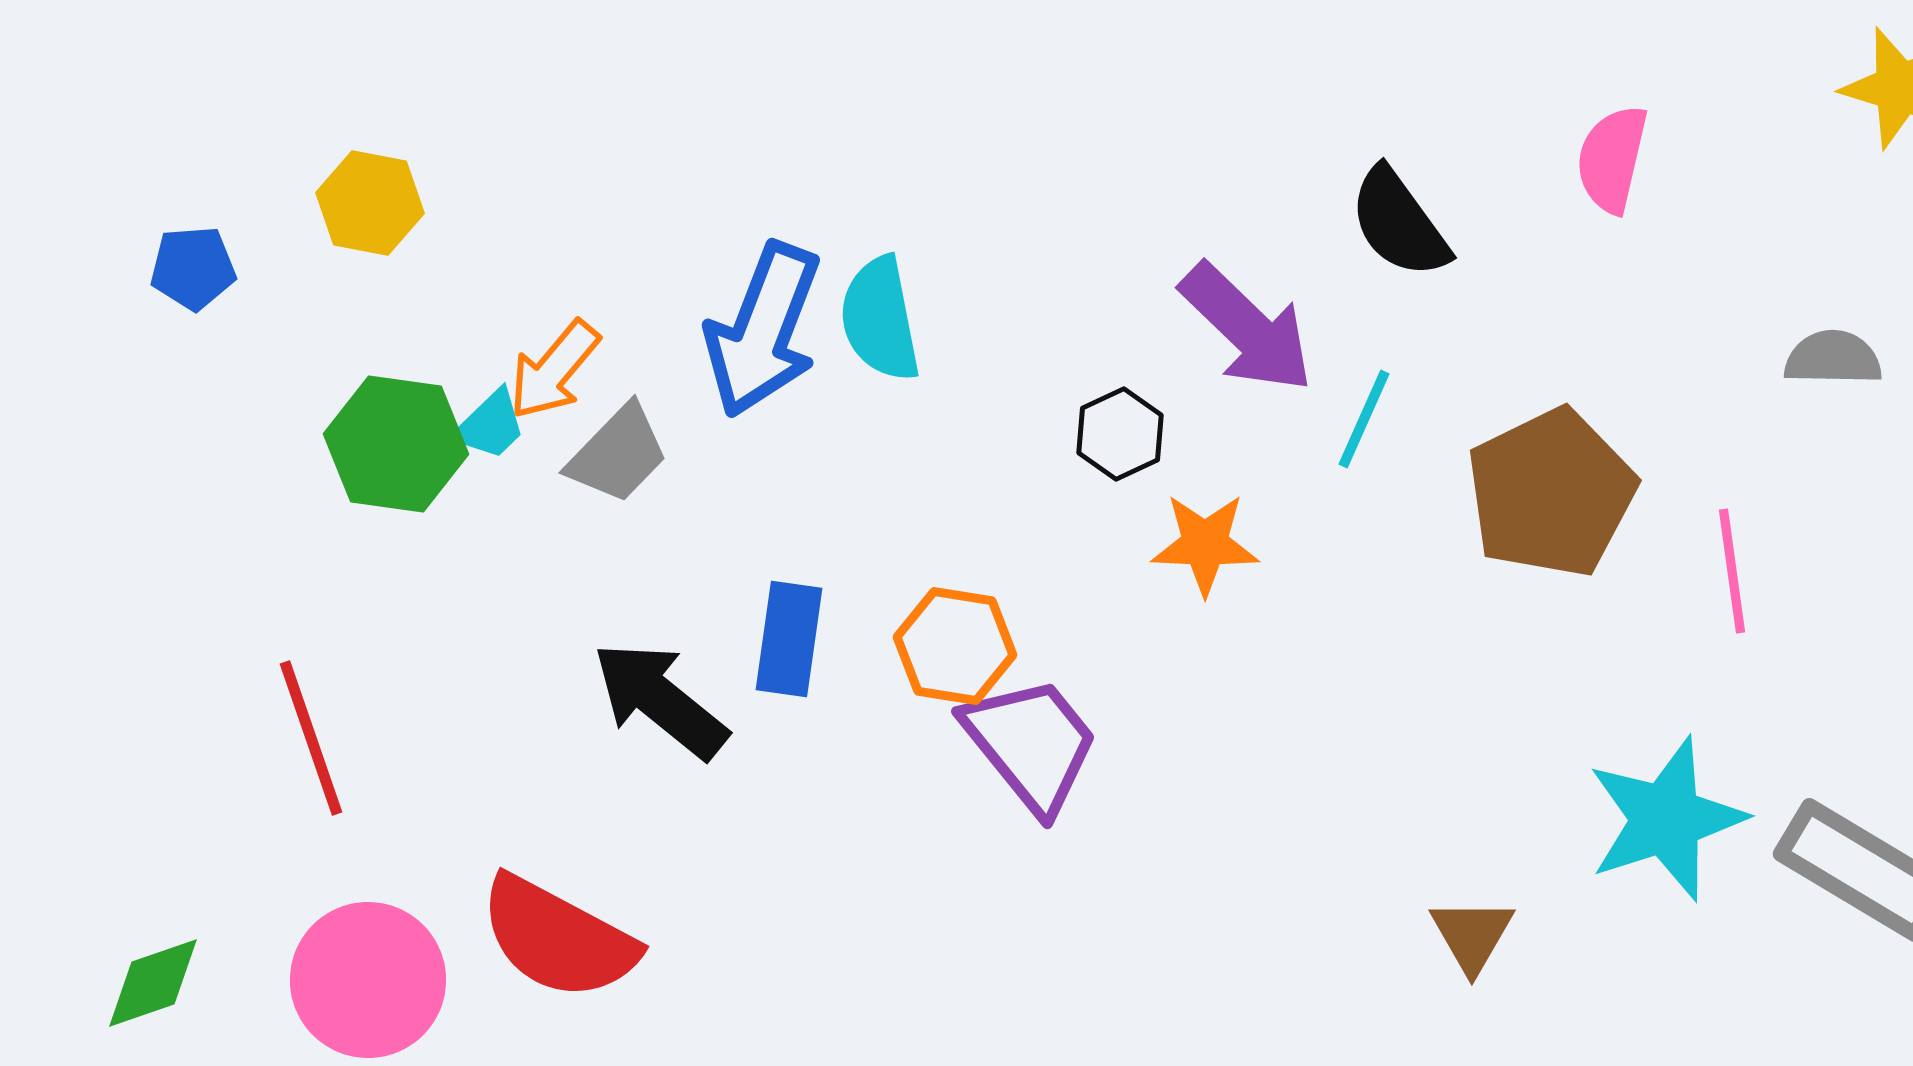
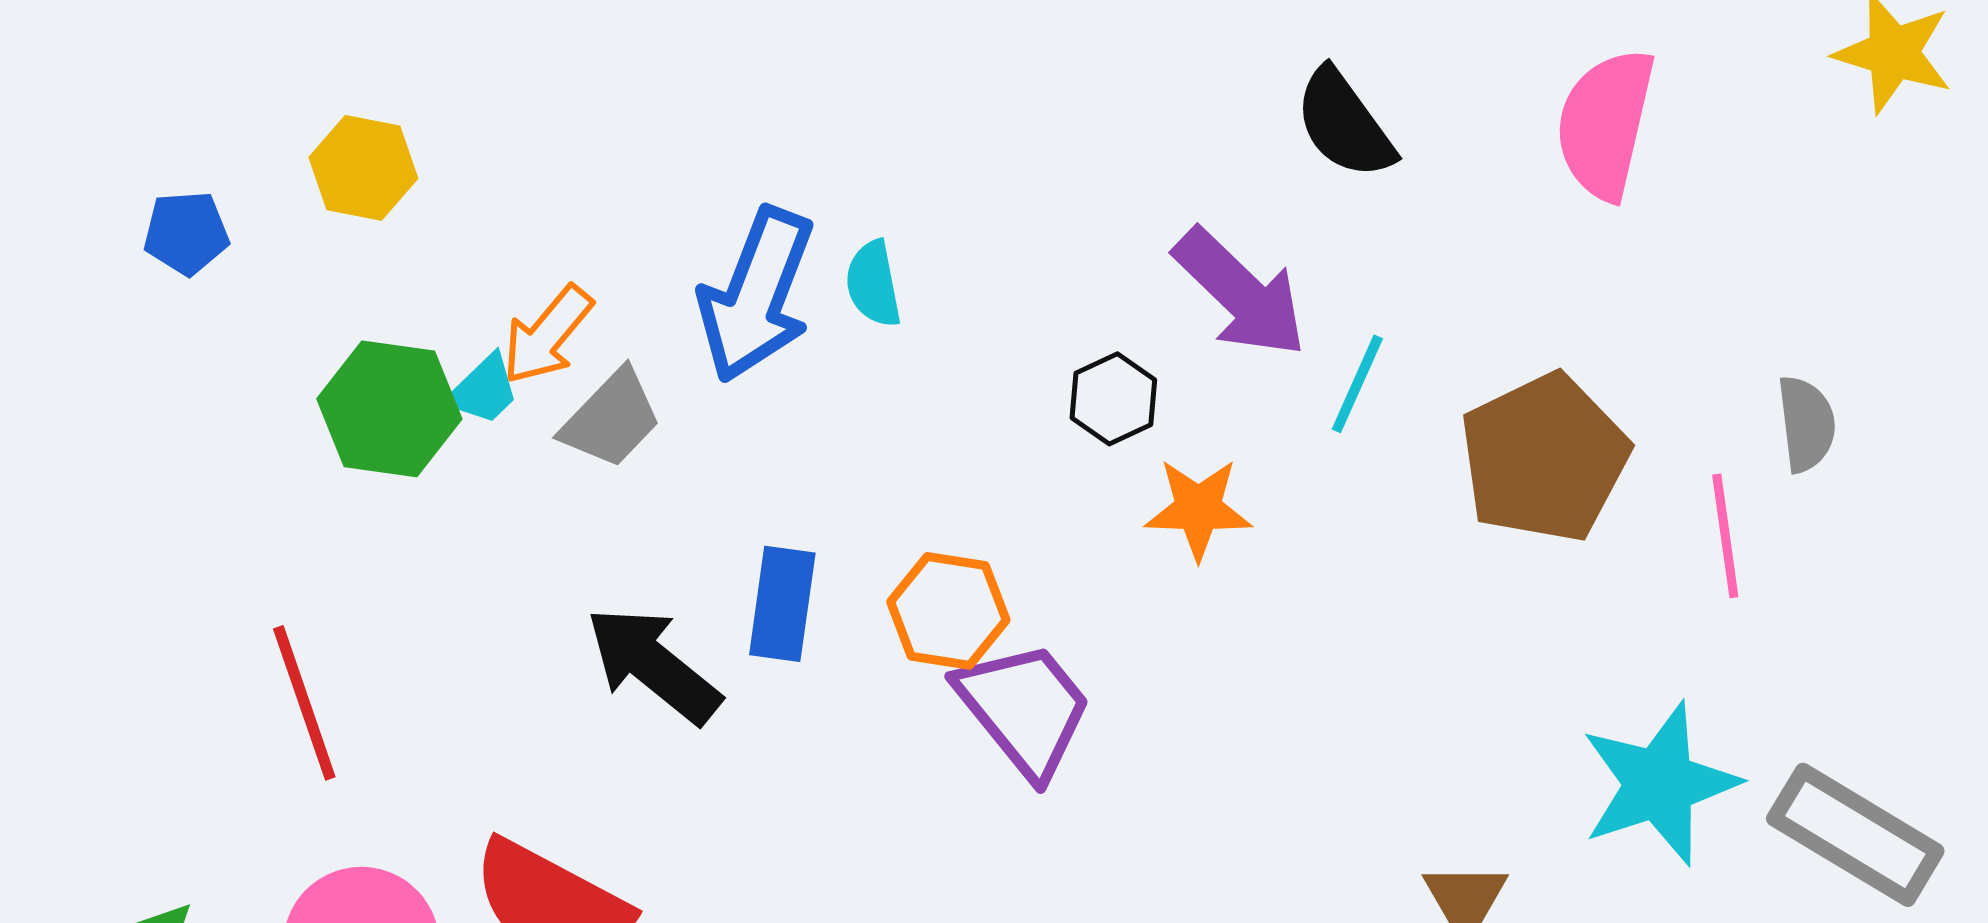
pink semicircle: (1612, 159) -> (1605, 124), size x1.4
black semicircle: (1399, 223) -> (1344, 124), moved
cyan semicircle: (880, 319) -> (873, 284), size x0.7
gray semicircle: (1833, 358) -> (1806, 424), moved, turned 82

